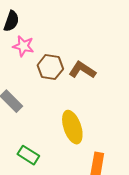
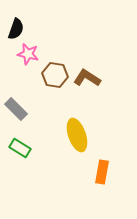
green rectangle: (28, 155) -> (20, 148), moved

